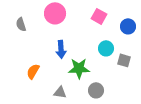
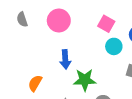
gray semicircle: (21, 24) -> (22, 19), moved
cyan circle: (106, 48) -> (114, 46), moved

